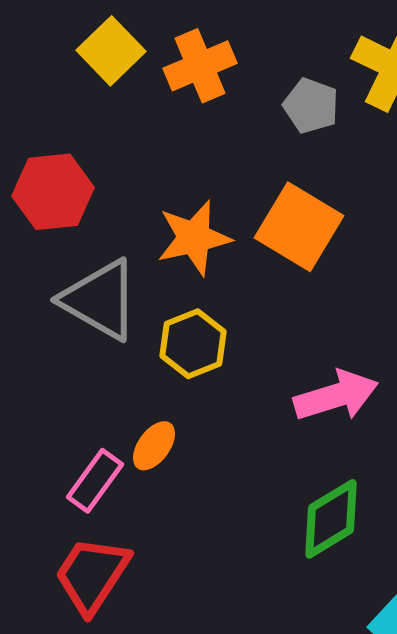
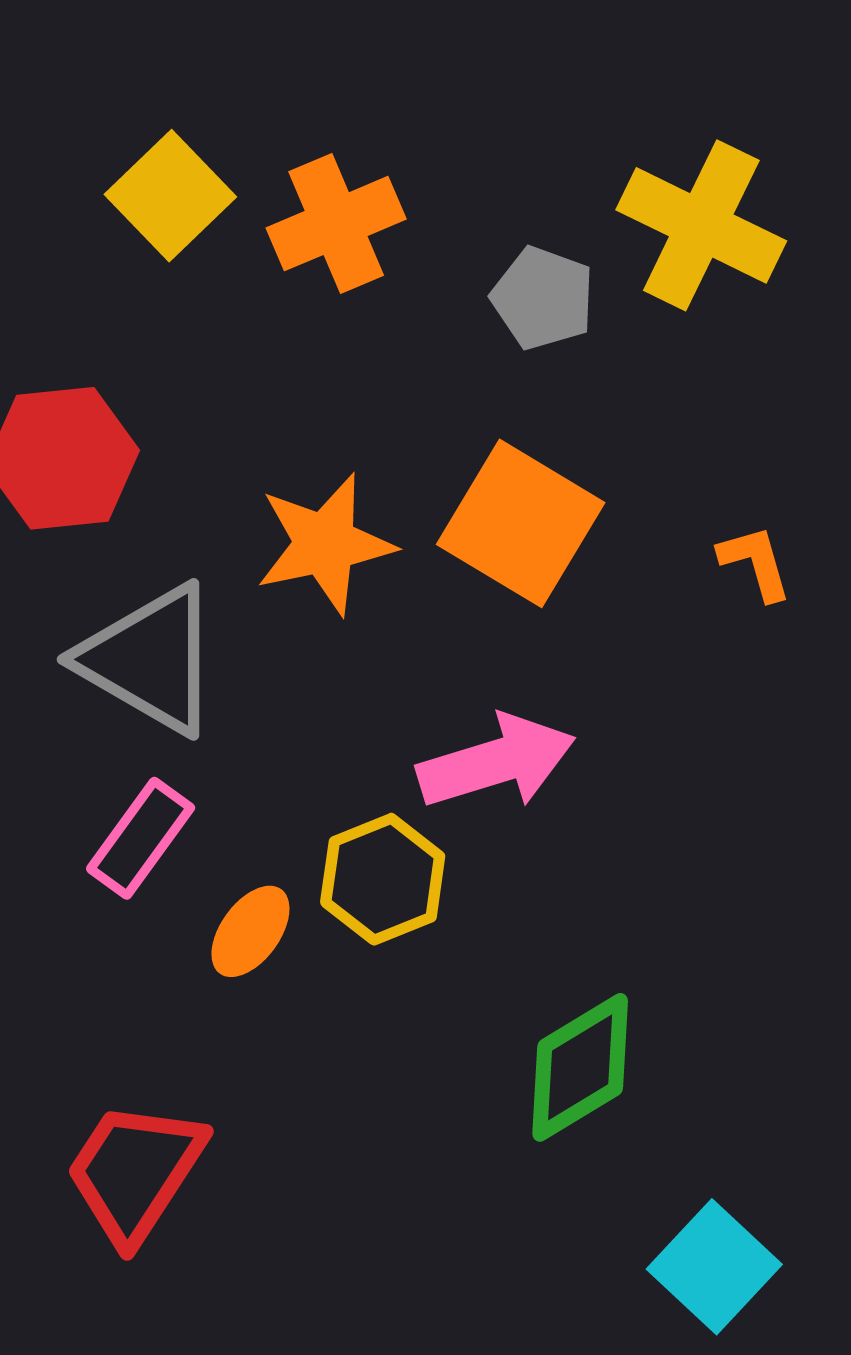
yellow hexagon: (193, 344) -> (383, 879), moved
pink arrow: (336, 396) -> (496, 762), moved
pink rectangle: (95, 481) -> (141, 838), moved

